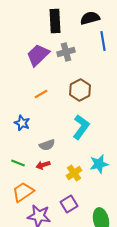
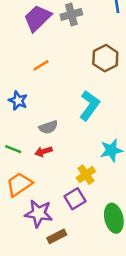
brown hexagon: (80, 90) -> (105, 58), moved
yellow cross: (74, 173) -> (86, 175), moved

